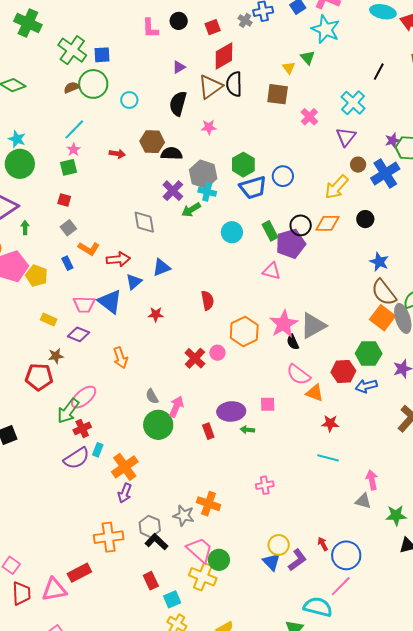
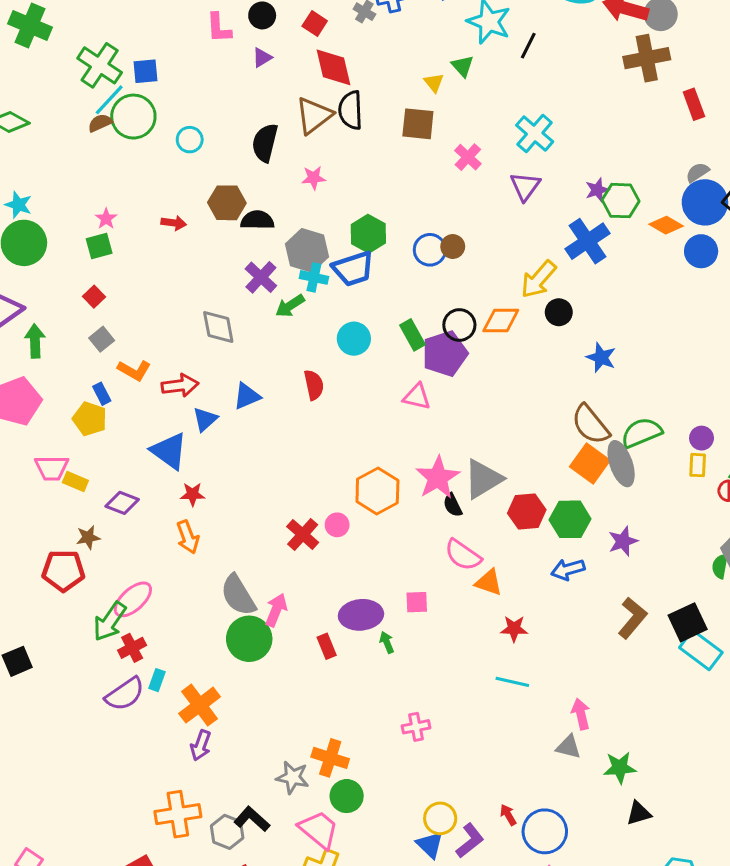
red square: (213, 27) -> (315, 23), turned -35
red diamond: (224, 56) -> (333, 67), turned -72
purple triangle: (179, 67) -> (262, 58), moved
black line: (379, 72) -> (528, 46), moved
cyan line: (74, 129) -> (109, 100), moved
brown circle: (358, 165) -> (453, 247), moved
yellow arrow: (336, 187) -> (538, 279), moved
blue trapezoid: (253, 188) -> (353, 269), moved
red square: (64, 200) -> (94, 297), turned 32
green arrow: (25, 228) -> (35, 341), size x1.5
blue star: (379, 262) -> (601, 358), moved
yellow pentagon: (37, 276) -> (90, 419), moved
red semicircle: (207, 300) -> (314, 385), moved
pink trapezoid: (84, 304) -> (52, 468), moved
red star: (156, 314) -> (193, 494), moved
red hexagon: (343, 372) -> (527, 512), moved
gray semicircle: (152, 396) -> (238, 595), size x1.8
green arrow: (247, 430) -> (387, 642), turned 64
gray hexagon: (150, 526) -> (227, 832), moved
green circle: (219, 560) -> (347, 796), moved

